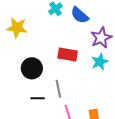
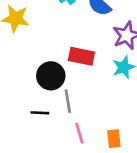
black circle: (32, 68) -> (51, 76), moved

